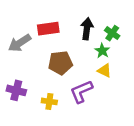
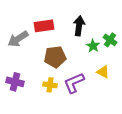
green cross: (112, 33) -> (110, 40), moved
yellow triangle: (104, 71) -> (103, 72), moved
yellow cross: (49, 101) -> (50, 85), moved

